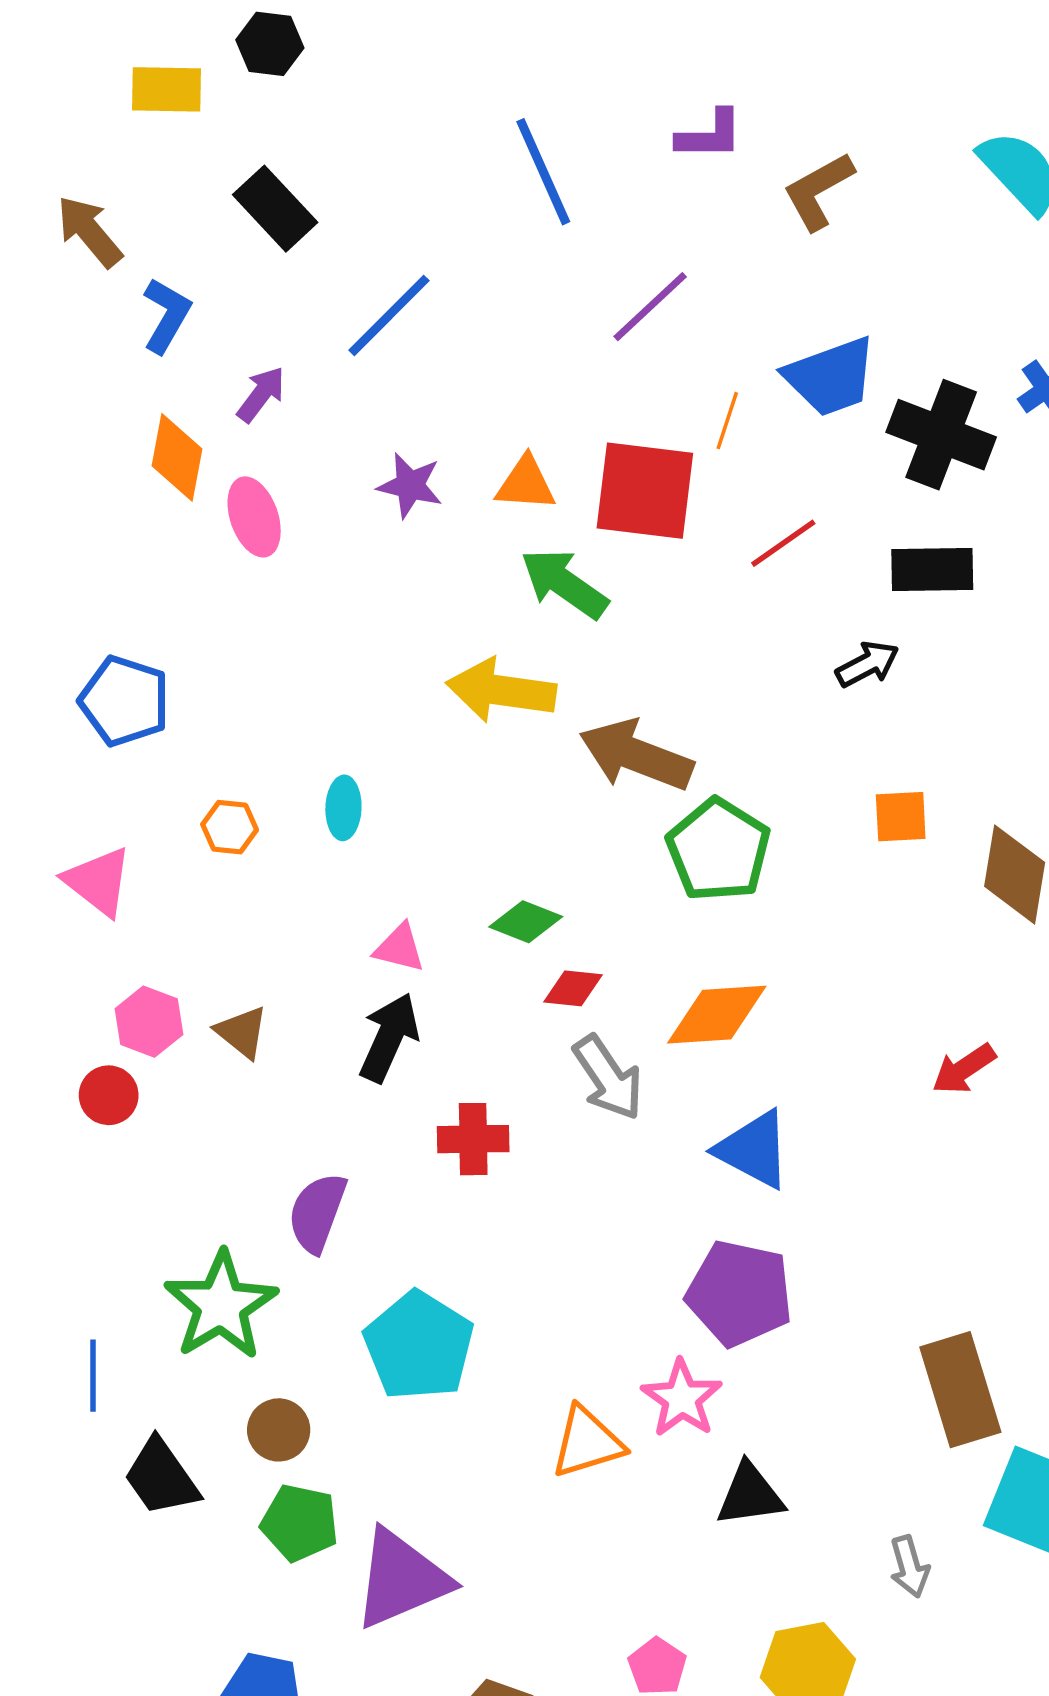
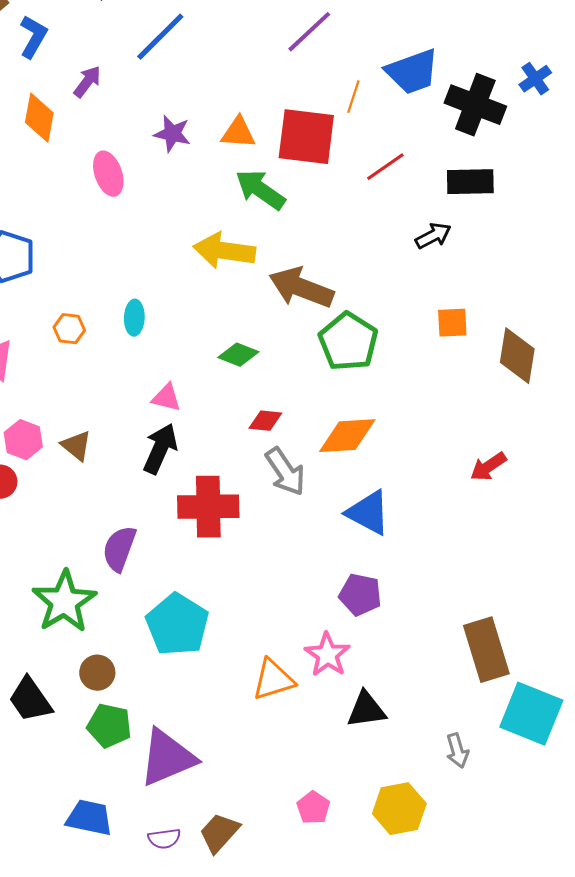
pink ellipse: (254, 517) -> (108, 174), moved
green diamond: (526, 922) -> (238, 355), moved
red cross: (473, 1139) -> (208, 507), size x1.5
purple pentagon: (740, 1293) -> (360, 595), size x0.7

